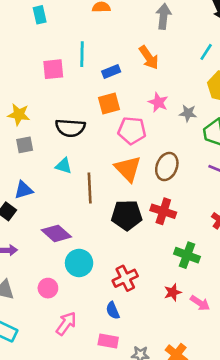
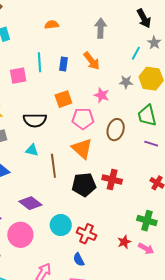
blue rectangle: (111, 71) -> (64, 64), moved, turned -56
gray star: (188, 113) -> (126, 82), moved
brown ellipse: (167, 167) -> (116, 130), moved
green cross: (187, 255) -> (147, 221), moved
cyan circle: (79, 263) -> (61, 225), moved
red cross: (125, 278) -> (86, 234), turned -36
pink circle: (48, 288) -> (20, 235), moved, size x1.6

